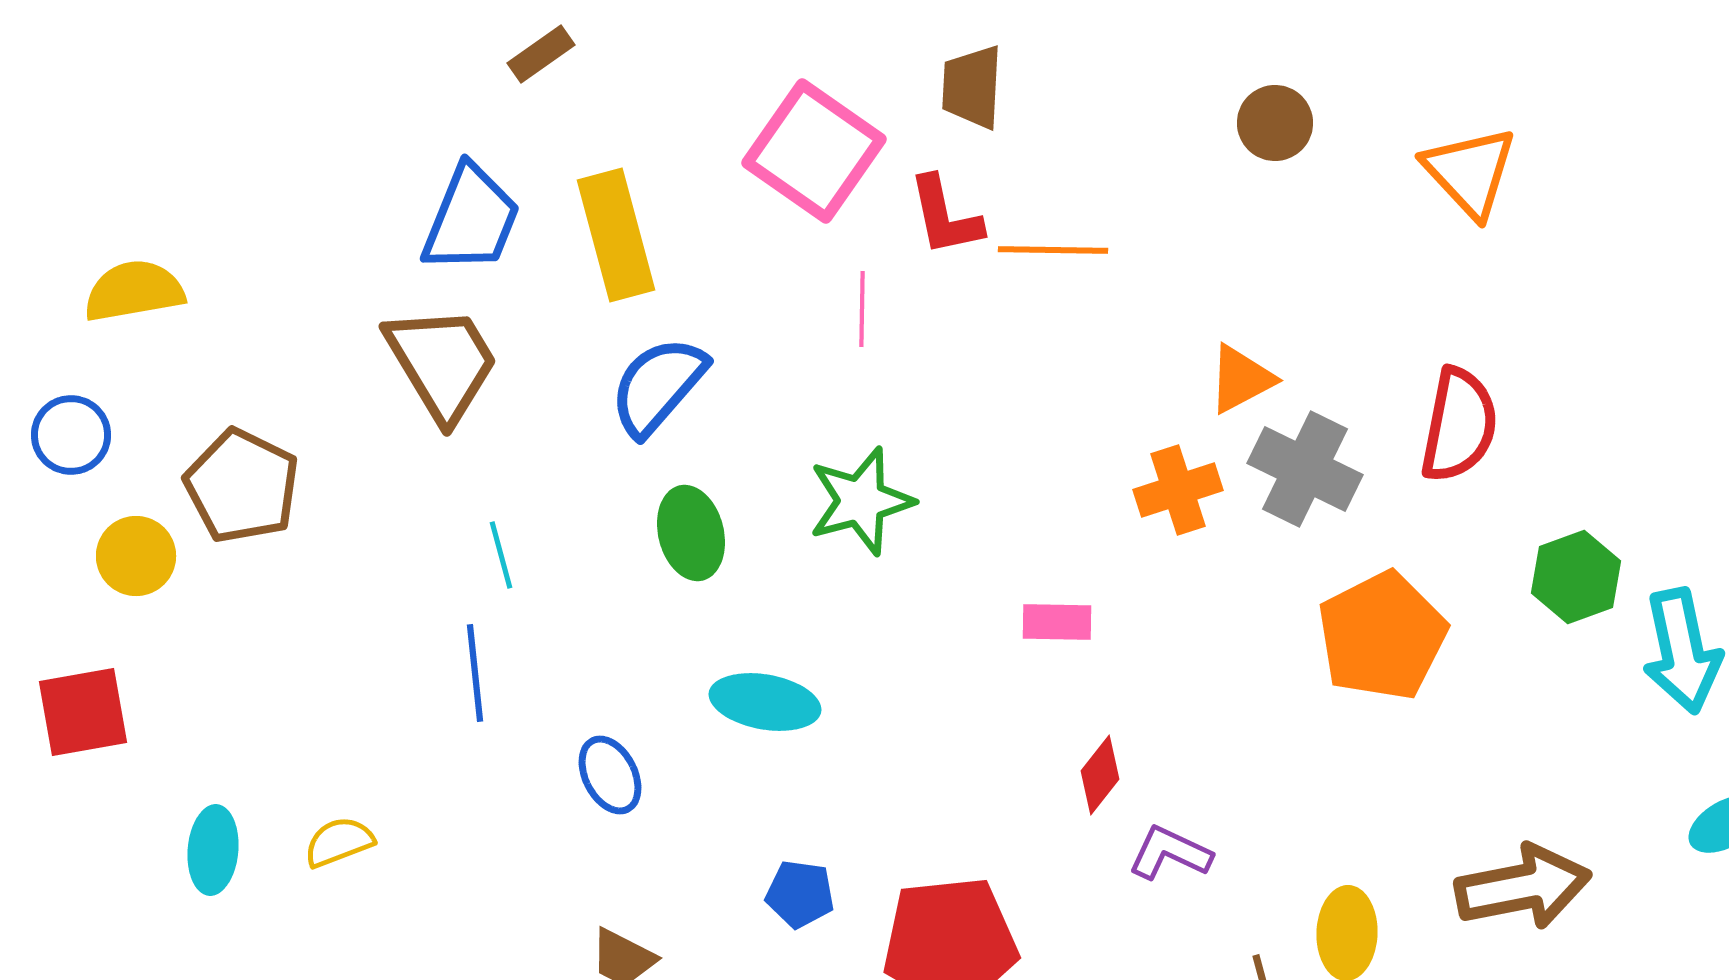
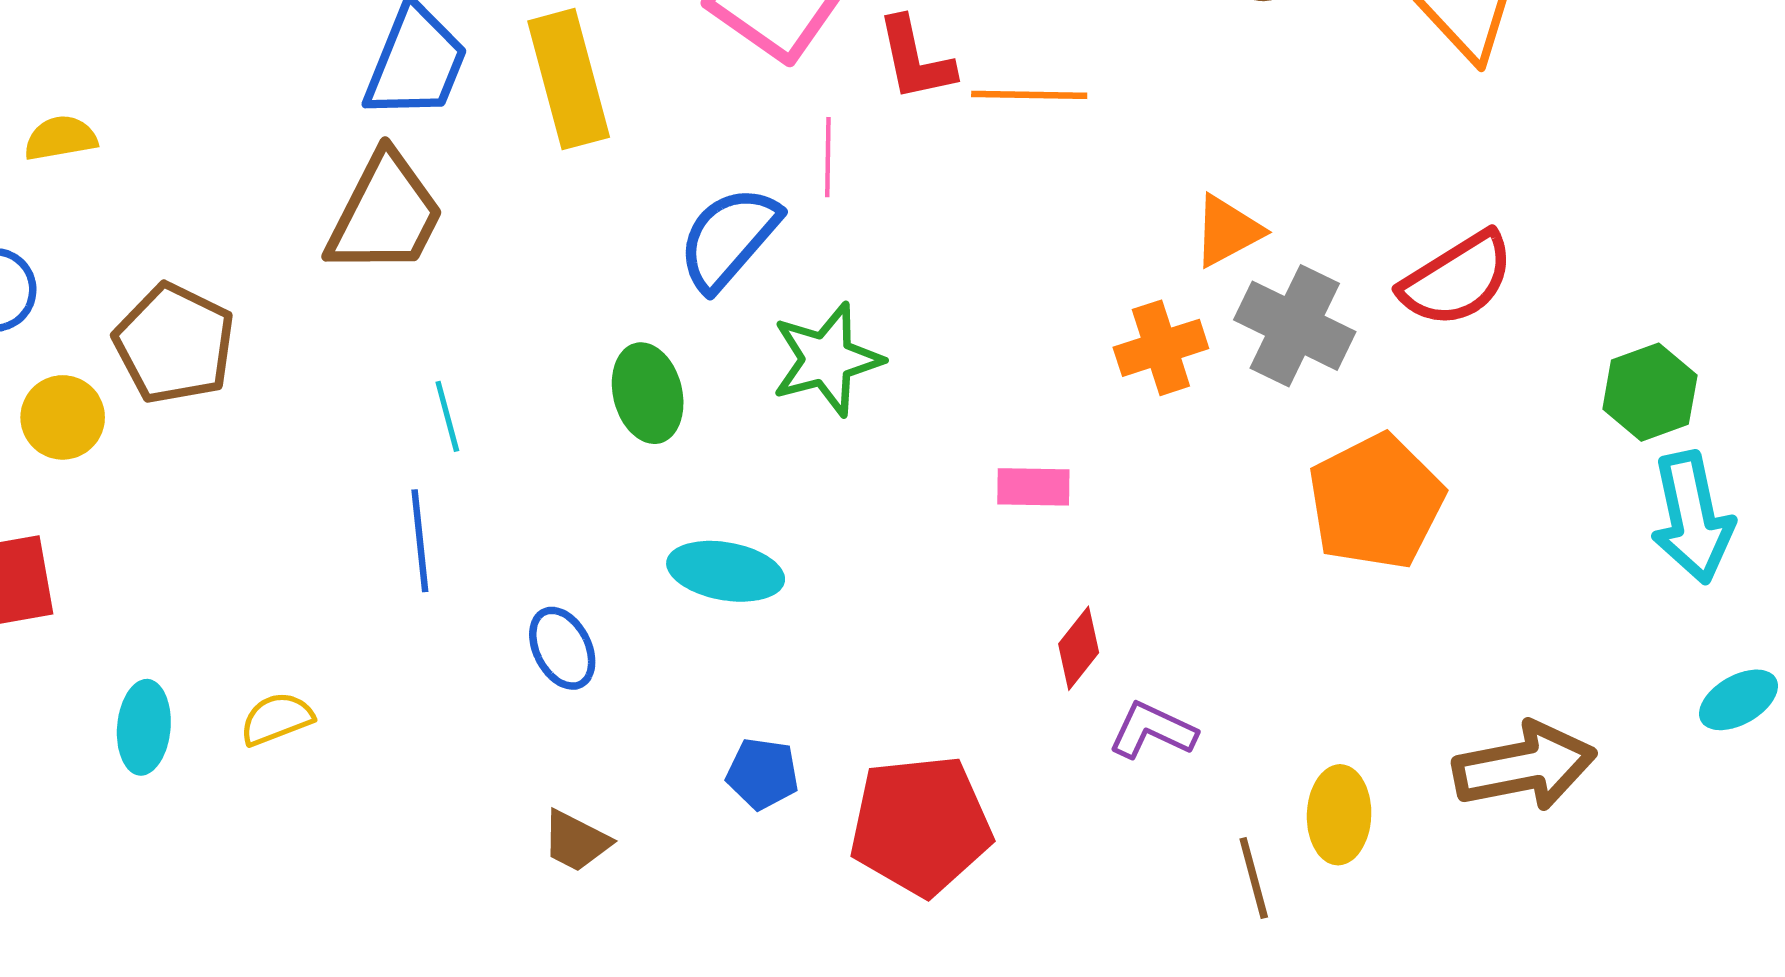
yellow semicircle: (134, 291) -> (61, 138), size x0.7
brown trapezoid: (442, 363) -> (385, 214), turned 58
blue semicircle: (658, 386) -> (729, 238), moved
red semicircle: (1459, 425) -> (1457, 279), turned 47
green hexagon: (1576, 577) -> (1650, 392), moved

